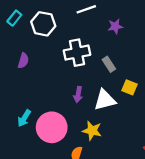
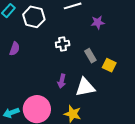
white cross: (77, 53) -> (63, 44), size x0.6
yellow square: (130, 87) -> (109, 65), moved
cyan arrow: (24, 118) -> (11, 113), moved, turned 35

